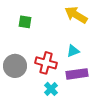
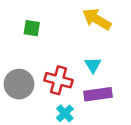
cyan triangle: (73, 51) -> (93, 65), turned -40

